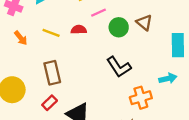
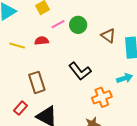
brown triangle: (144, 23) -> (108, 36), moved
green circle: (119, 27) -> (78, 25), moved
brown rectangle: (52, 73) -> (37, 82), moved

